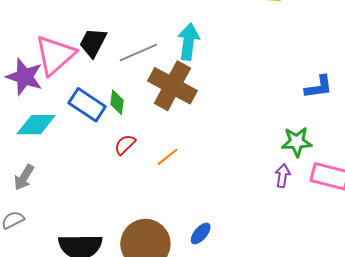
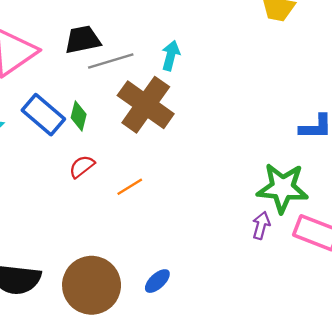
cyan arrow: (188, 42) -> (171, 56), size x0.7
black trapezoid: (93, 43) -> (83, 40), moved, turned 44
green star: (297, 142) -> (283, 188), size x1.4

